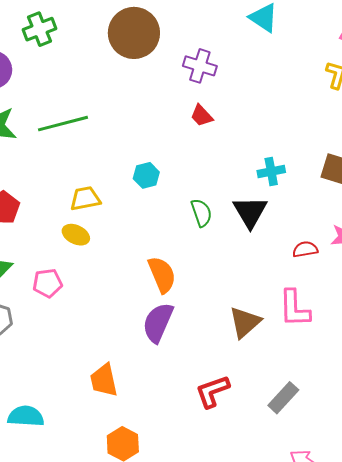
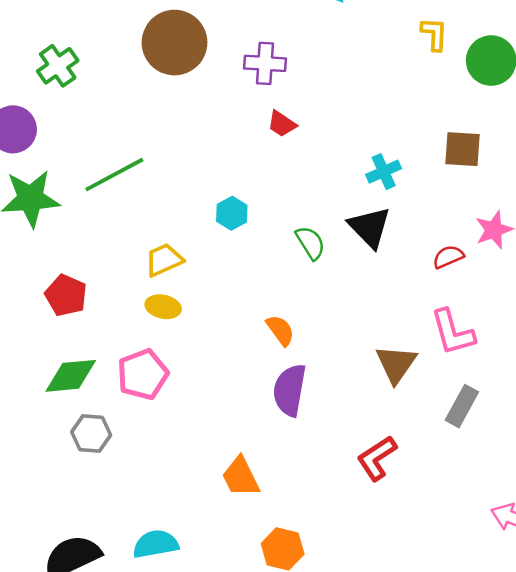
orange semicircle: (162, 275) -> (280, 330), size x0.7
pink pentagon: (47, 283) -> (143, 374), size x1.4
gray rectangle: (283, 398) -> (462, 406), moved

